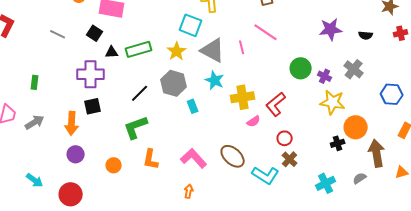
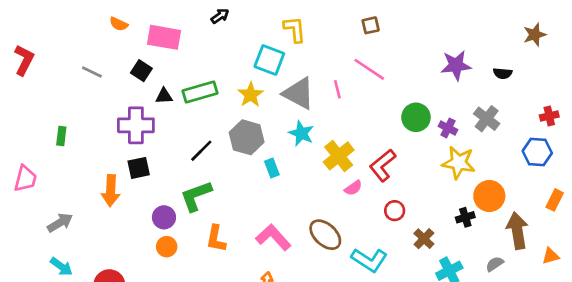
red cross: (401, 33) -> (549, 116), moved
yellow cross: (243, 97) -> (339, 156), turned -30
gray arrow: (35, 122) -> (60, 223), moved
purple circle: (76, 154) -> (164, 217), moved
brown cross: (290, 159) -> (424, 239), moved

